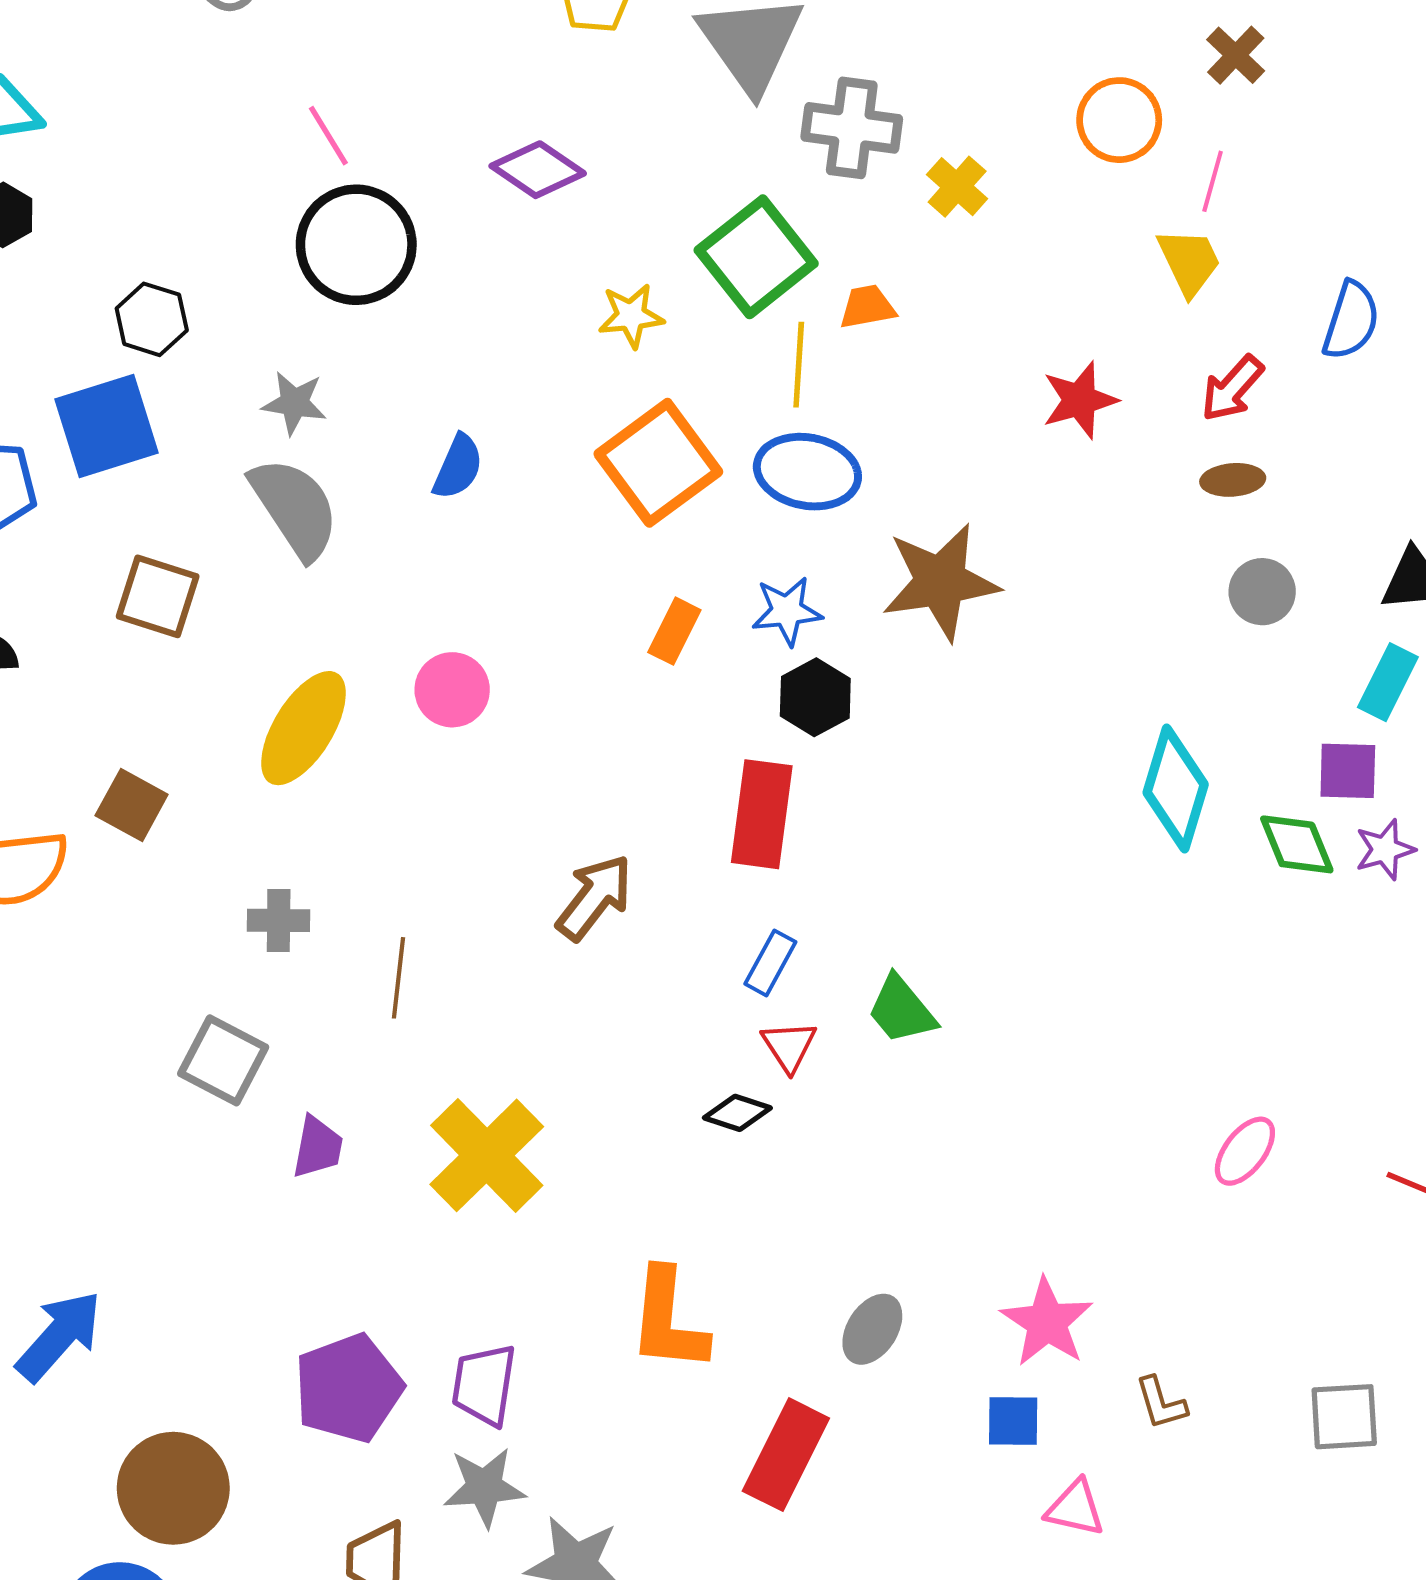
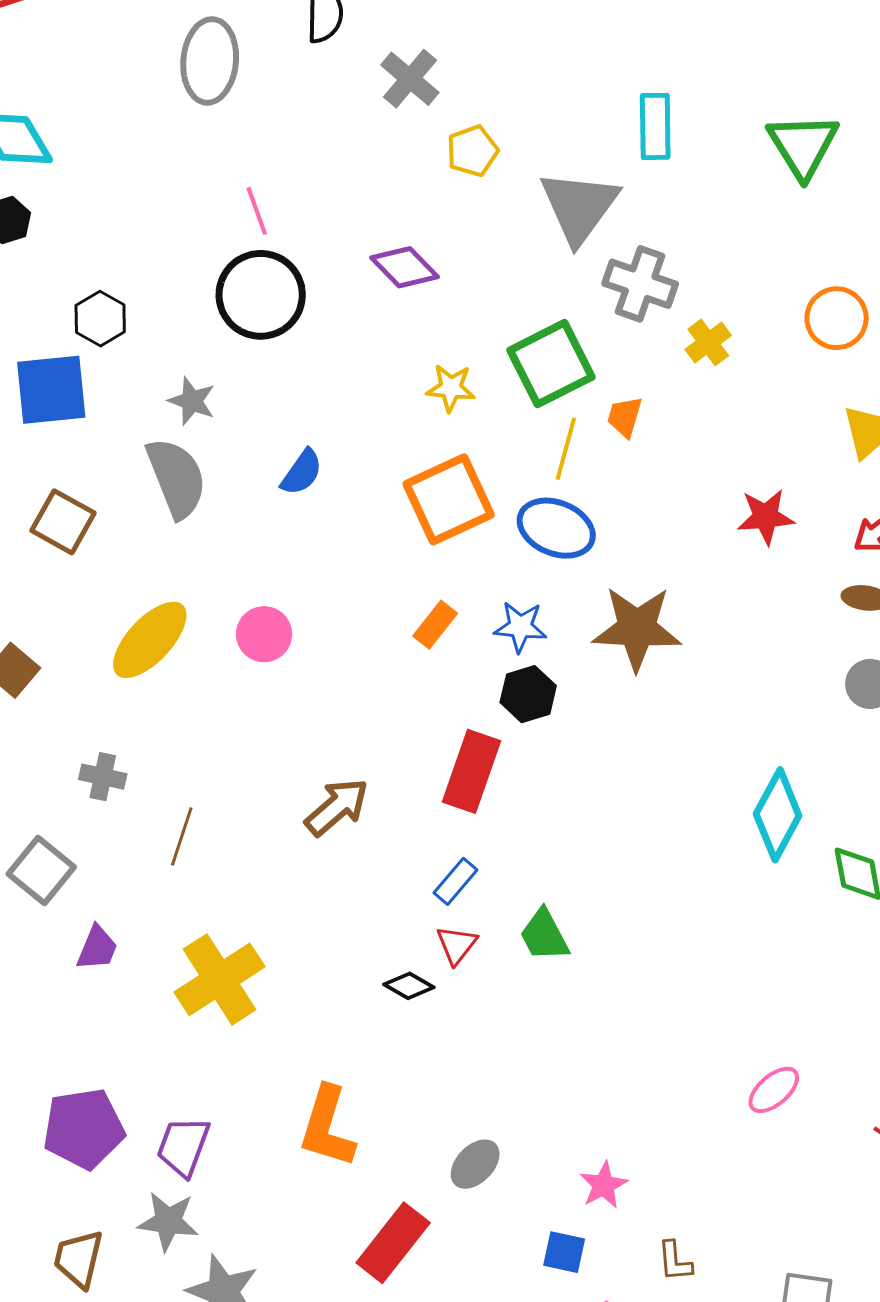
orange trapezoid: (867, 307) -> (625, 417), turned -75
pink star: (1047, 1322) -> (604, 1185), size x0.7

